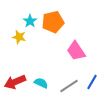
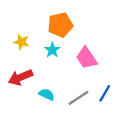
cyan star: (30, 21) -> (52, 50), moved
red arrow: (15, 82) -> (20, 77), moved

